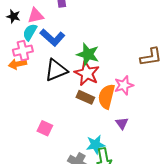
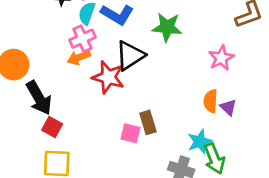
red star: (87, 73) -> (108, 77), moved
brown rectangle: (85, 97) -> (148, 122), moved, turned 60
orange semicircle: (107, 97) -> (211, 101), moved, size x0.7

